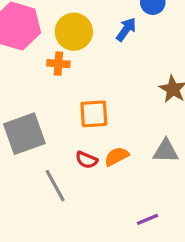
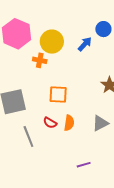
gray triangle: (166, 151) -> (100, 123), turned -36
orange semicircle: (117, 156) -> (69, 123), turned 119

